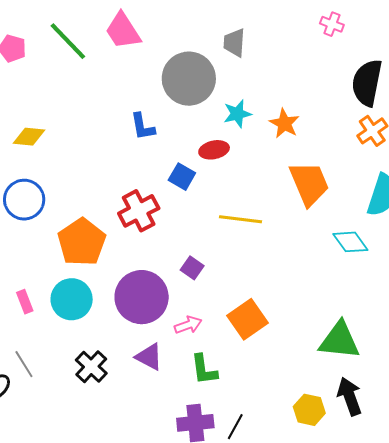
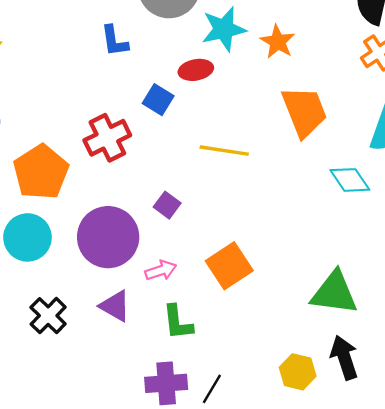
cyan star: (237, 114) -> (224, 29), size x1.4

